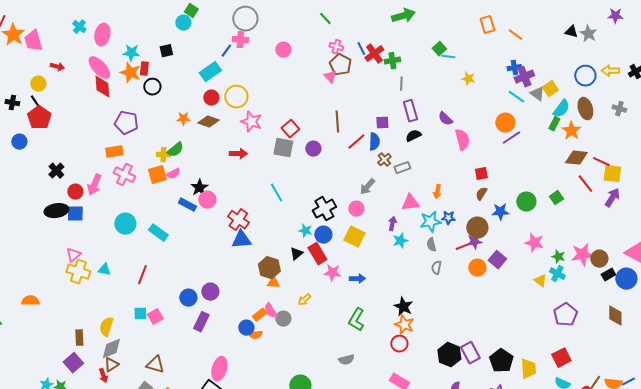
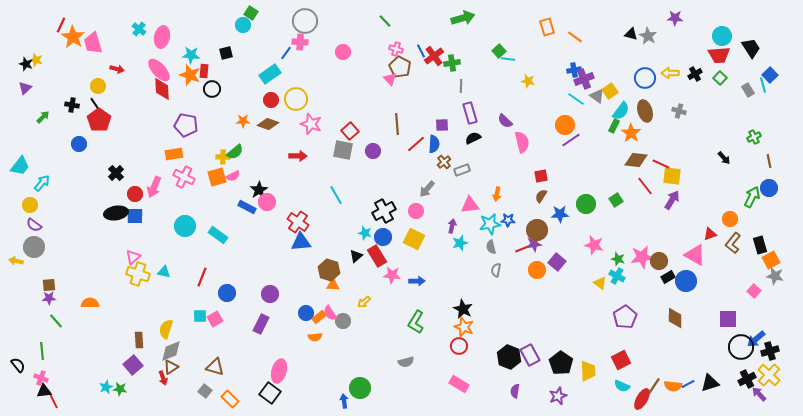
blue circle: (188, 298) -> (227, 293), moved
blue circle: (246, 328) -> (306, 313), moved

